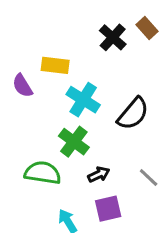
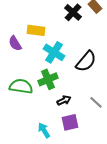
green cross: (74, 142) -> (48, 79), turned 30
green semicircle: (43, 173) -> (21, 86), moved

